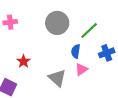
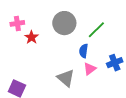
blue cross: (107, 53) -> (115, 63), moved
red star: (23, 61) -> (31, 37), moved

